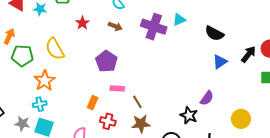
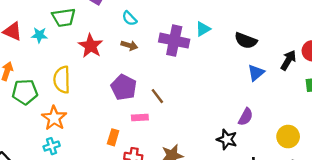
red star: (82, 23) -> (91, 46), size x1.5
yellow semicircle: (55, 49) -> (62, 80), turned 35
brown line: (137, 102) -> (157, 96), moved

